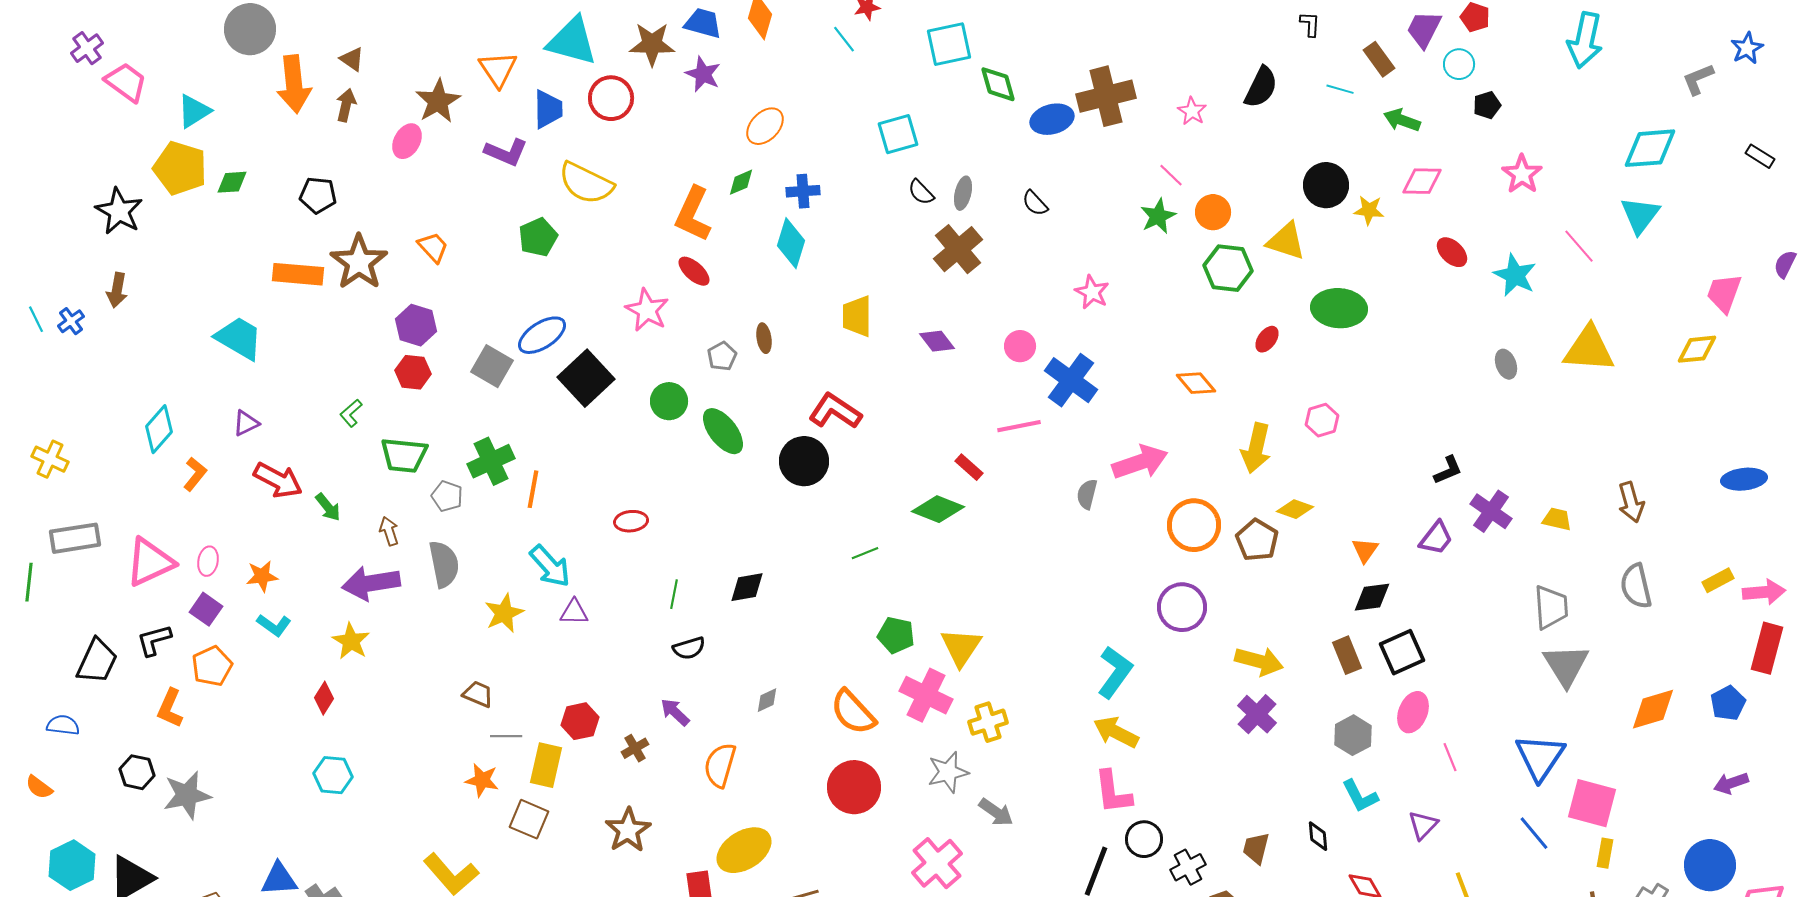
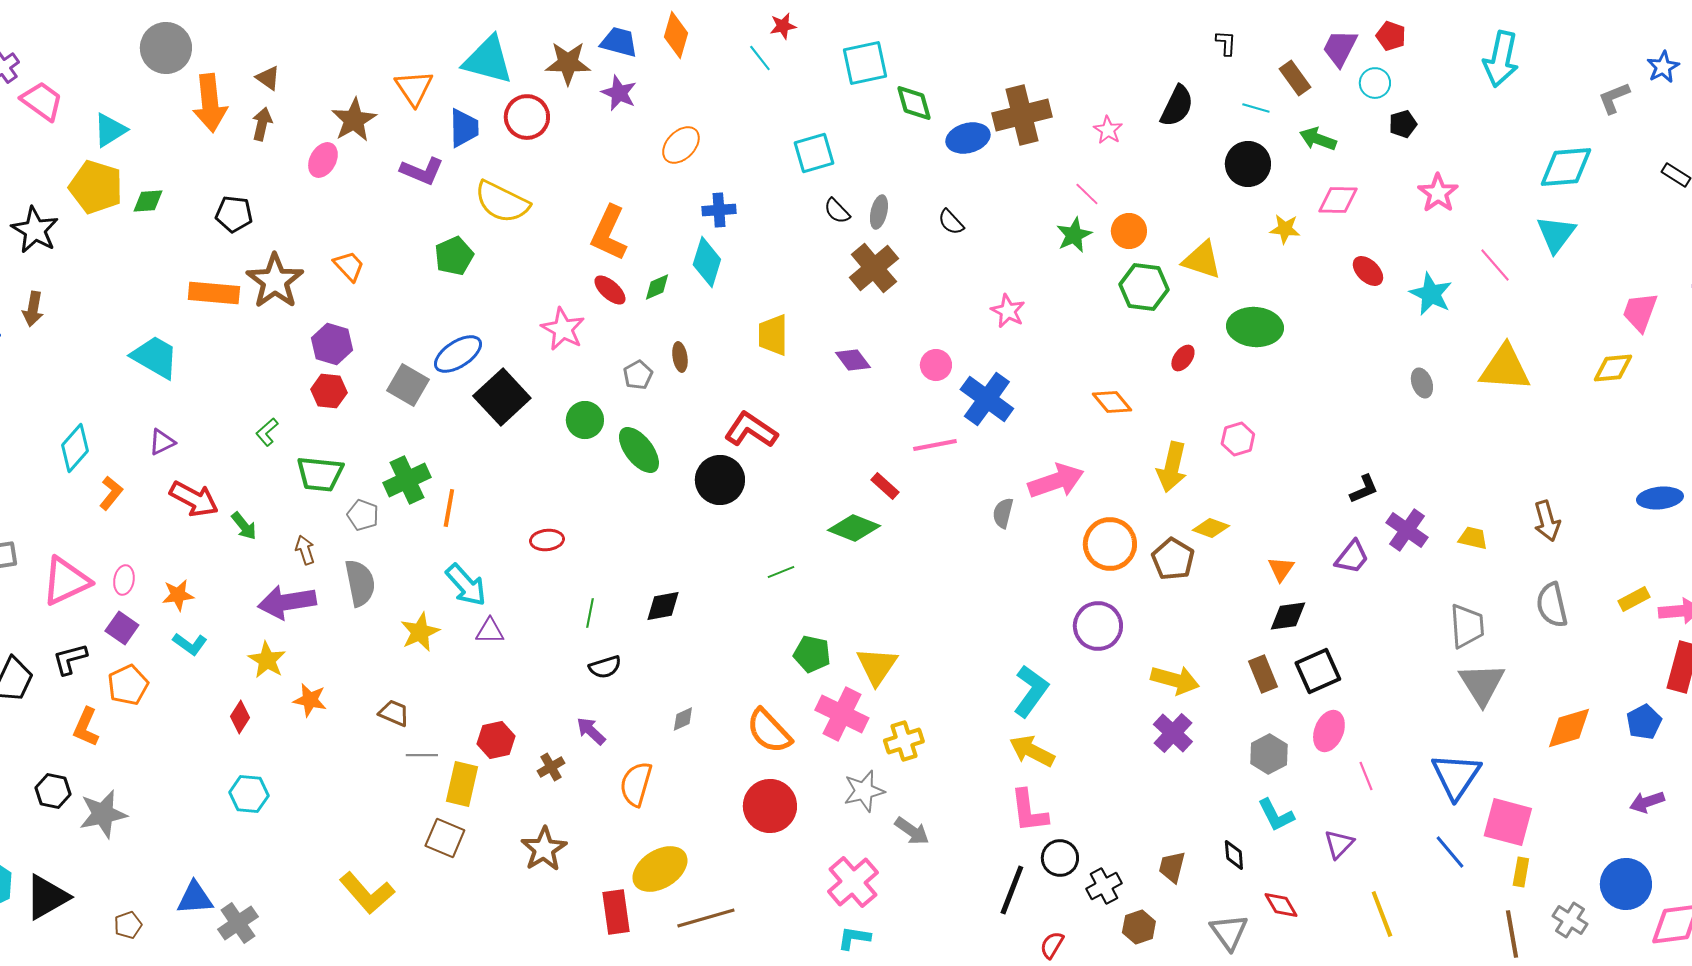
green diamond: (741, 182) -> (657, 287), moved
black circle: (1326, 185) -> (1248, 164), moved
orange star: (482, 780) -> (310, 700), moved

